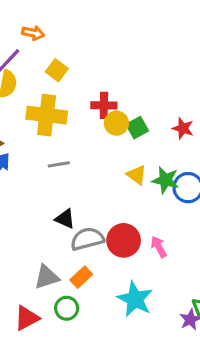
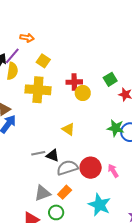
green square: (137, 128) -> (110, 79), moved
gray line: (59, 164) -> (38, 153), moved
yellow triangle: (137, 175) -> (68, 129), moved

